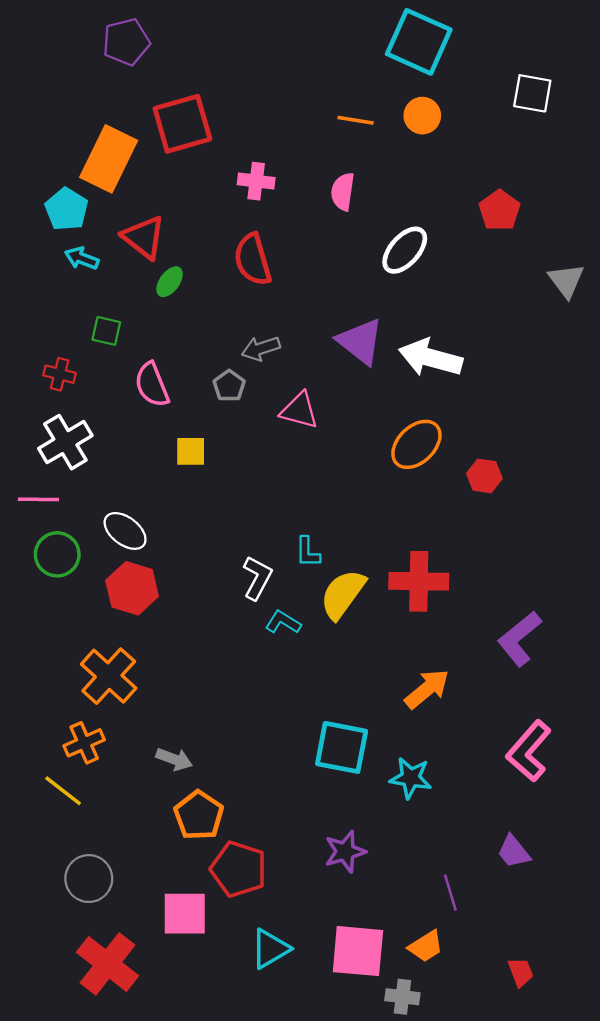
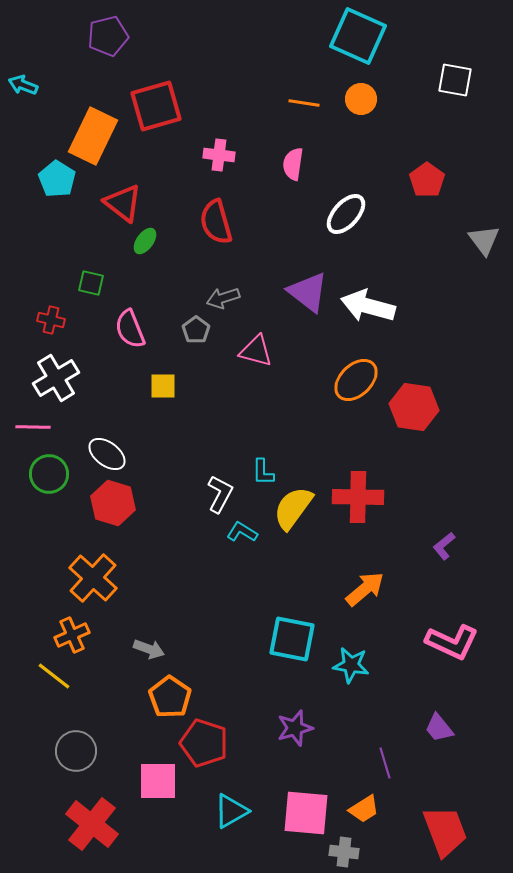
cyan arrow: (82, 258) -> (23, 85), moved
red hexagon: (484, 476) -> (414, 407), size x1.6
purple L-shape: (519, 639) -> (444, 546), size x0.6
pink L-shape: (529, 751) -> (452, 642), turned -106
red trapezoid: (521, 972) -> (445, 831), size x2.0

